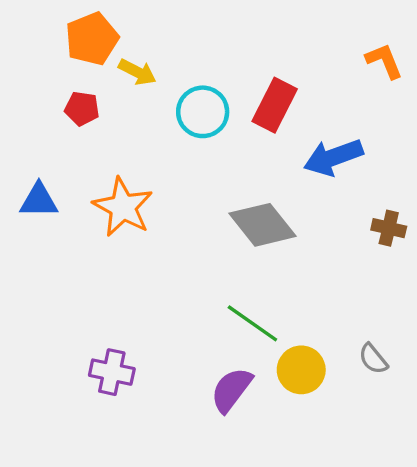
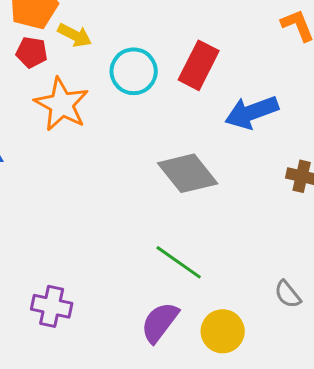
red pentagon: (82, 109) -> (32, 52), moved
orange star: (123, 207) -> (62, 104), moved
yellow circle: (301, 370) -> (223, 331), moved

